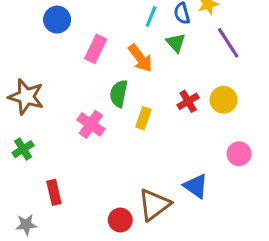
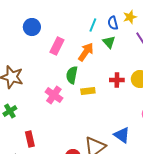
orange arrow: (140, 58) -> (86, 52), turned -108
red cross: (188, 101) -> (117, 80), turned 32
yellow rectangle: (143, 118) -> (88, 91), turned 64

